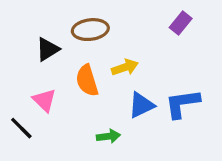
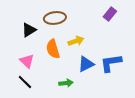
black line: (21, 128) -> (25, 82), moved

